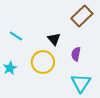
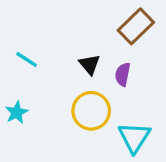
purple semicircle: (76, 54) -> (123, 74), moved
yellow circle: (43, 62) -> (91, 111), moved

